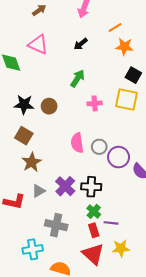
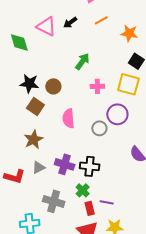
orange line: (115, 27) -> (101, 20), moved
black arrow: (81, 44) -> (70, 22), moved
brown square: (24, 136) -> (35, 106), moved
pink semicircle: (77, 143) -> (68, 118), moved
purple circle: (119, 157) -> (117, 114), moved
purple cross: (65, 186) -> (65, 164), turned -30
green cross: (94, 211) -> (83, 190), moved

